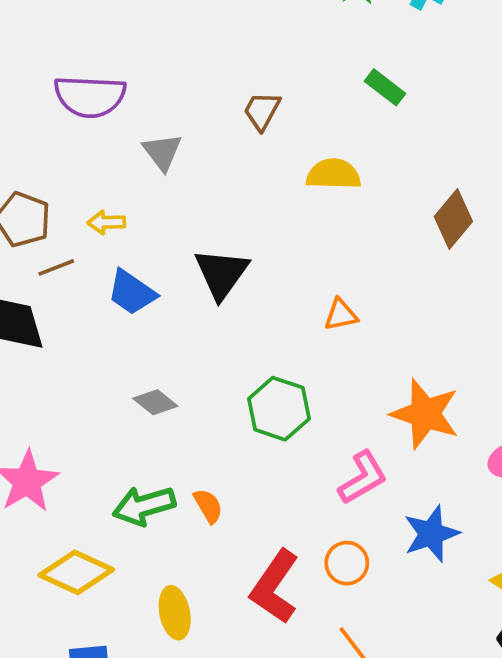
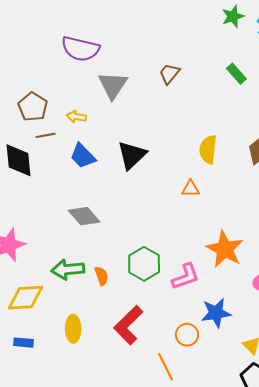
gray triangle: (162, 152) -> (113, 85), size x1.4
yellow semicircle: (333, 174) -> (208, 149), moved, turned -96
gray diamond: (155, 402) -> (84, 216), size x1.4
green hexagon: (279, 409) -> (144, 264), moved
orange circle: (347, 563) -> (187, 335), moved
yellow diamond: (76, 572) -> (25, 298), turned -39

